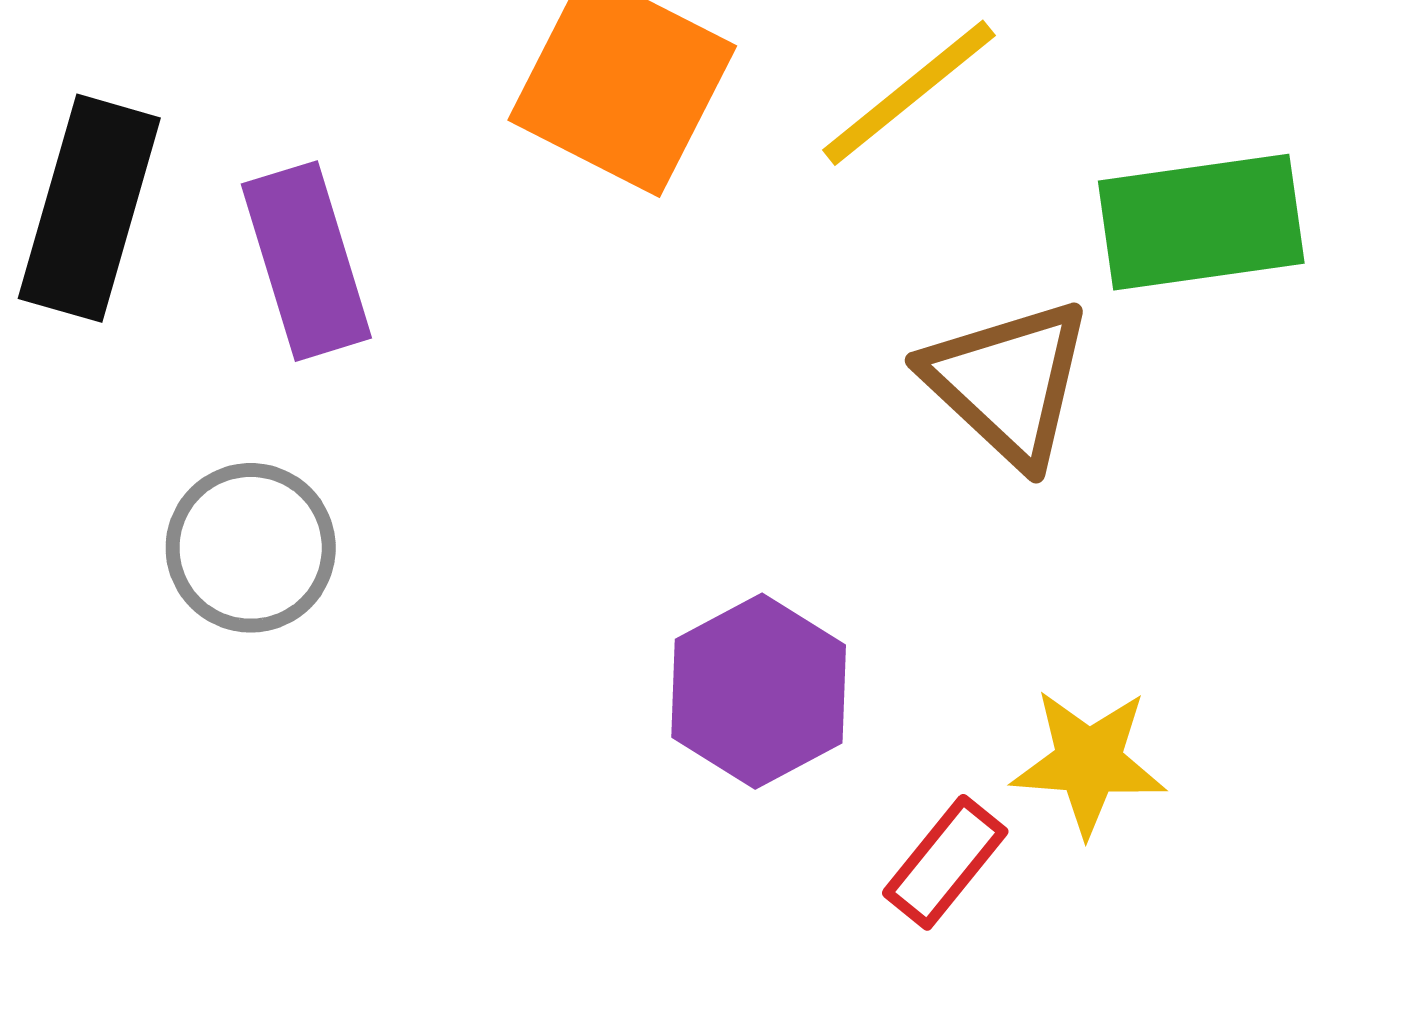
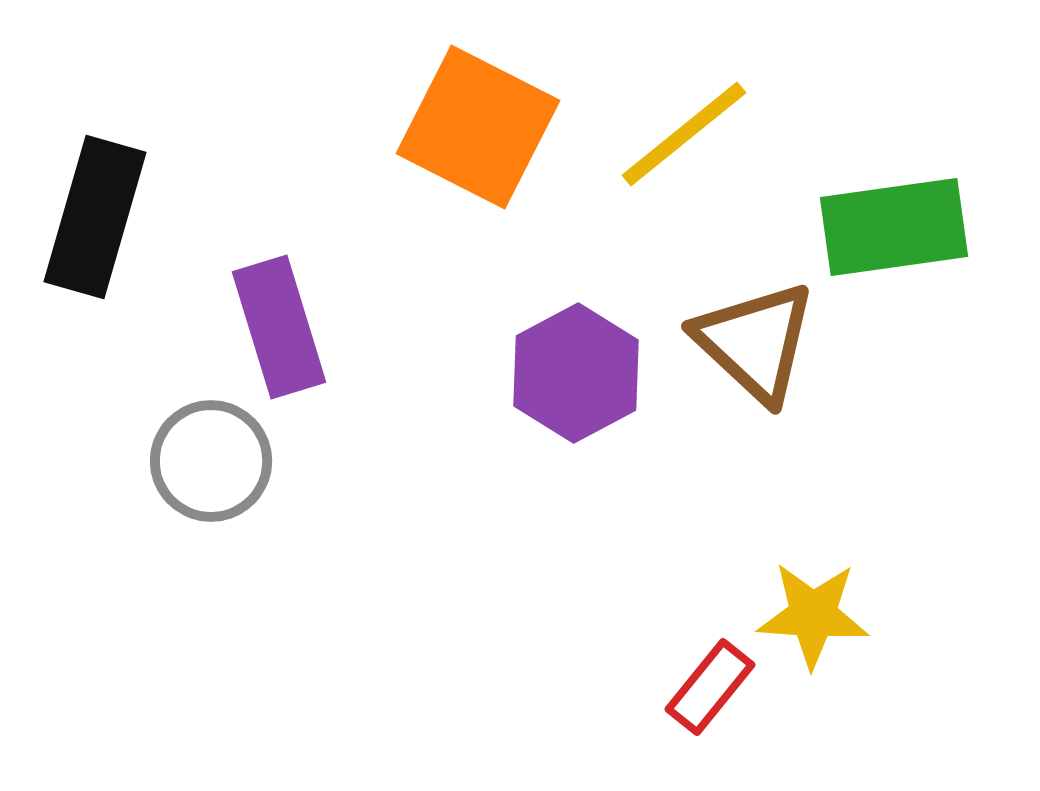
purple rectangle: (306, 261) -> (279, 327), moved
purple hexagon: (759, 691) -> (576, 373), moved

